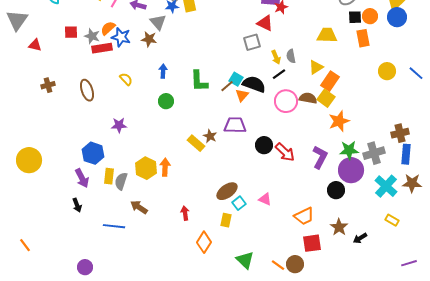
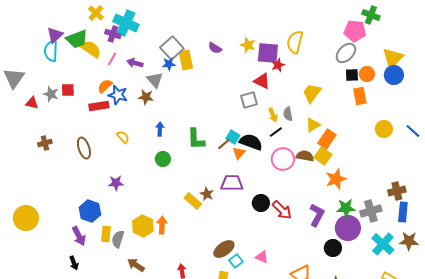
yellow trapezoid: (327, 35) -> (312, 93), moved, turned -55
gray star: (92, 36) -> (51, 94), moved

